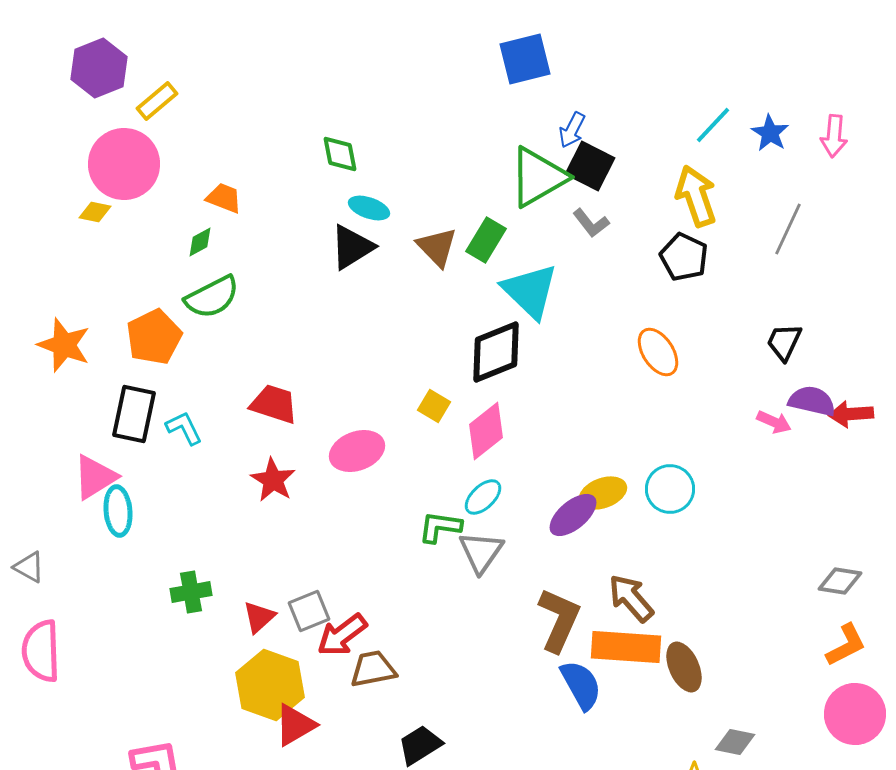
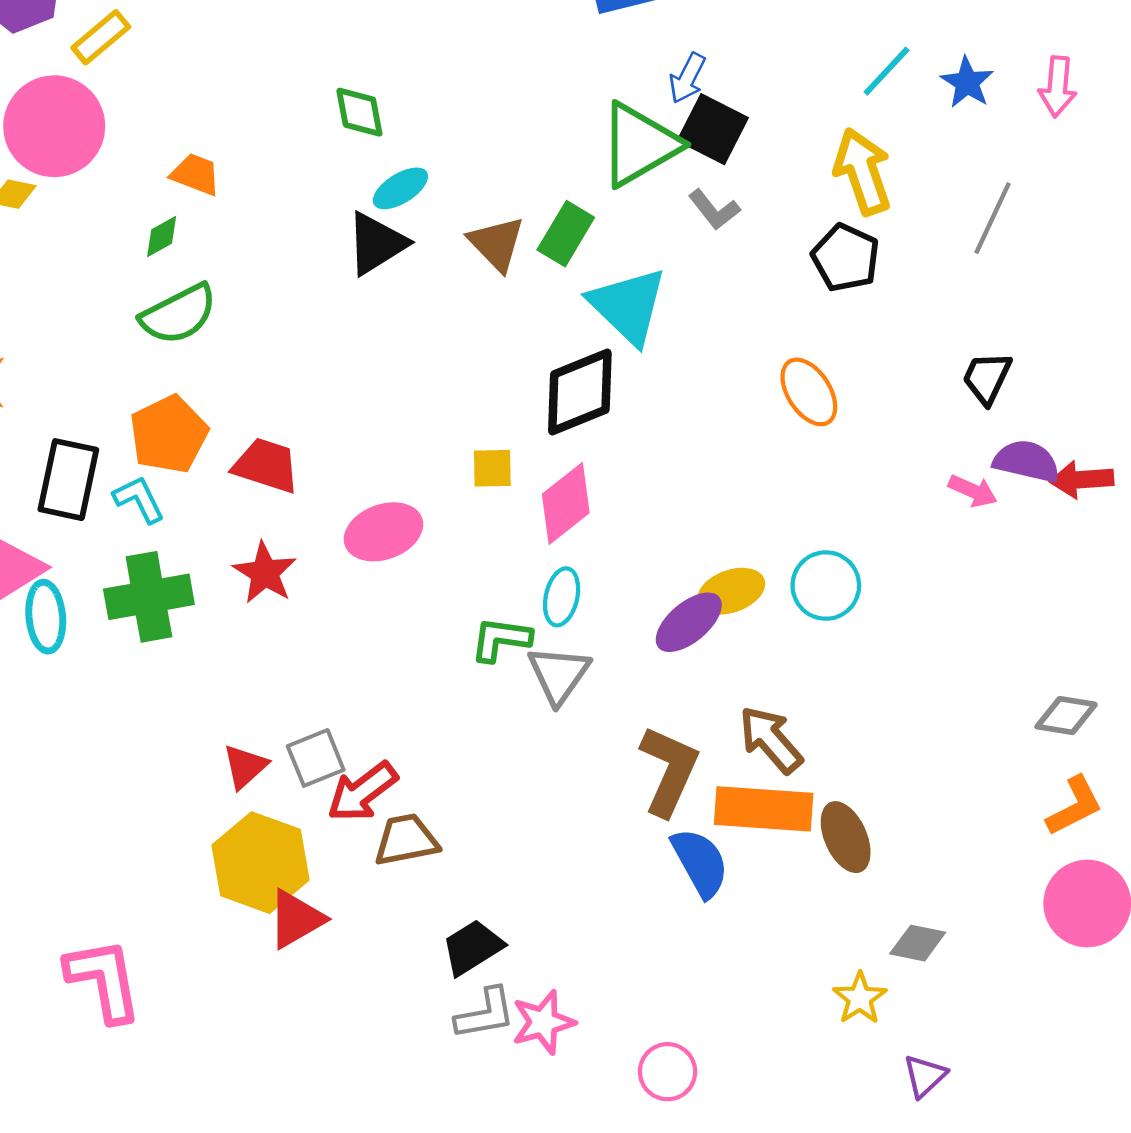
cyan ellipse: (369, 208) -> (400, 188), turned -51
orange pentagon: (154, 337) -> (169, 434), moved
yellow square: (434, 406) -> (492, 468), turned -32
cyan ellipse: (483, 497) -> (562, 597), turned -33
green cross: (191, 592) -> (149, 597), moved, size x1.5

